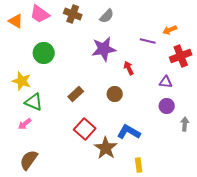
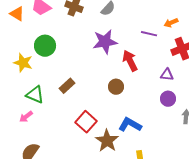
red arrow: (129, 68) -> (130, 61), size x1.5
yellow star: (22, 81) -> (23, 63), moved
brown rectangle: (76, 94) -> (67, 86), moved

